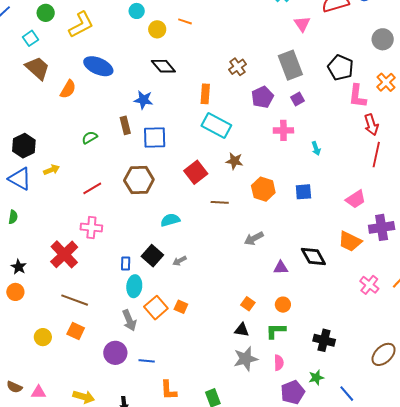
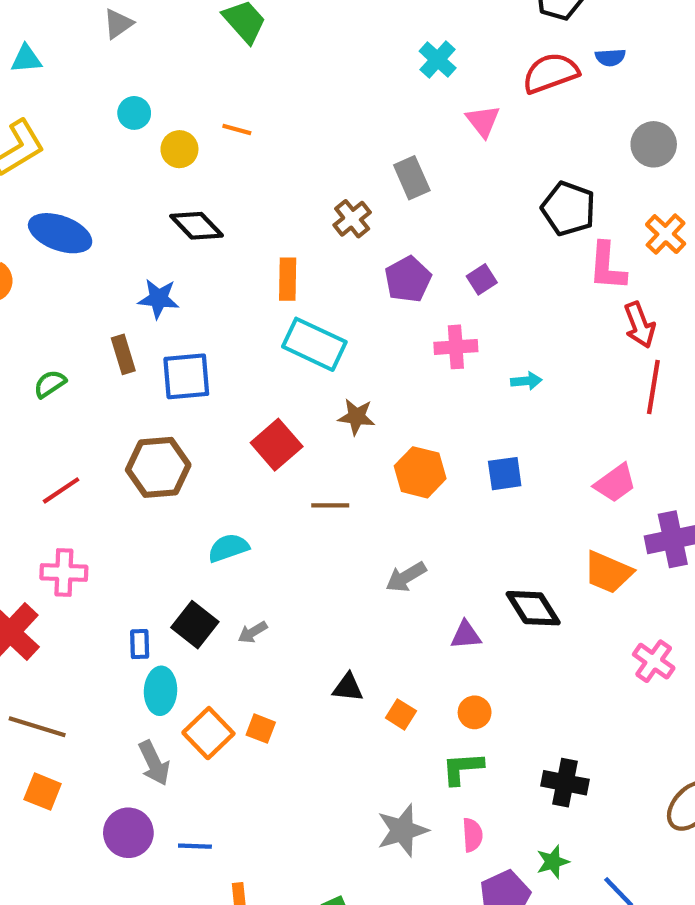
gray rectangle: (290, 65) -> (412, 178), moved, size x0.7
cyan arrow: (316, 148) -> (526, 381), turned -72
black triangle: (242, 330) -> (348, 687), moved

